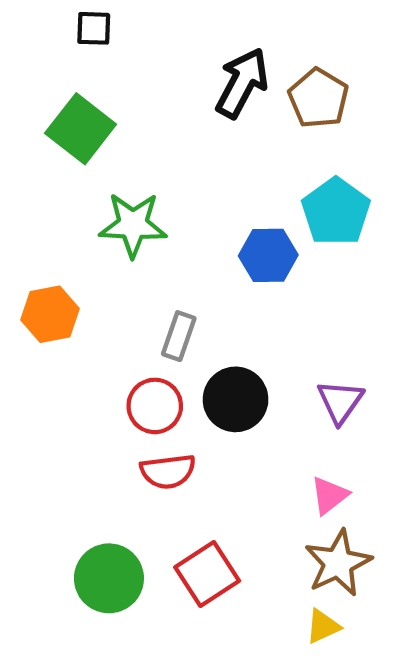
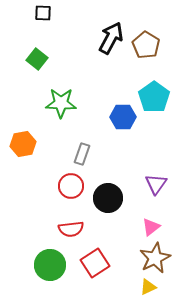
green square: (81, 129) -> (37, 59), size x0.7
black circle: (236, 399) -> (108, 198), moved
red semicircle: (168, 471) -> (71, 229), moved

